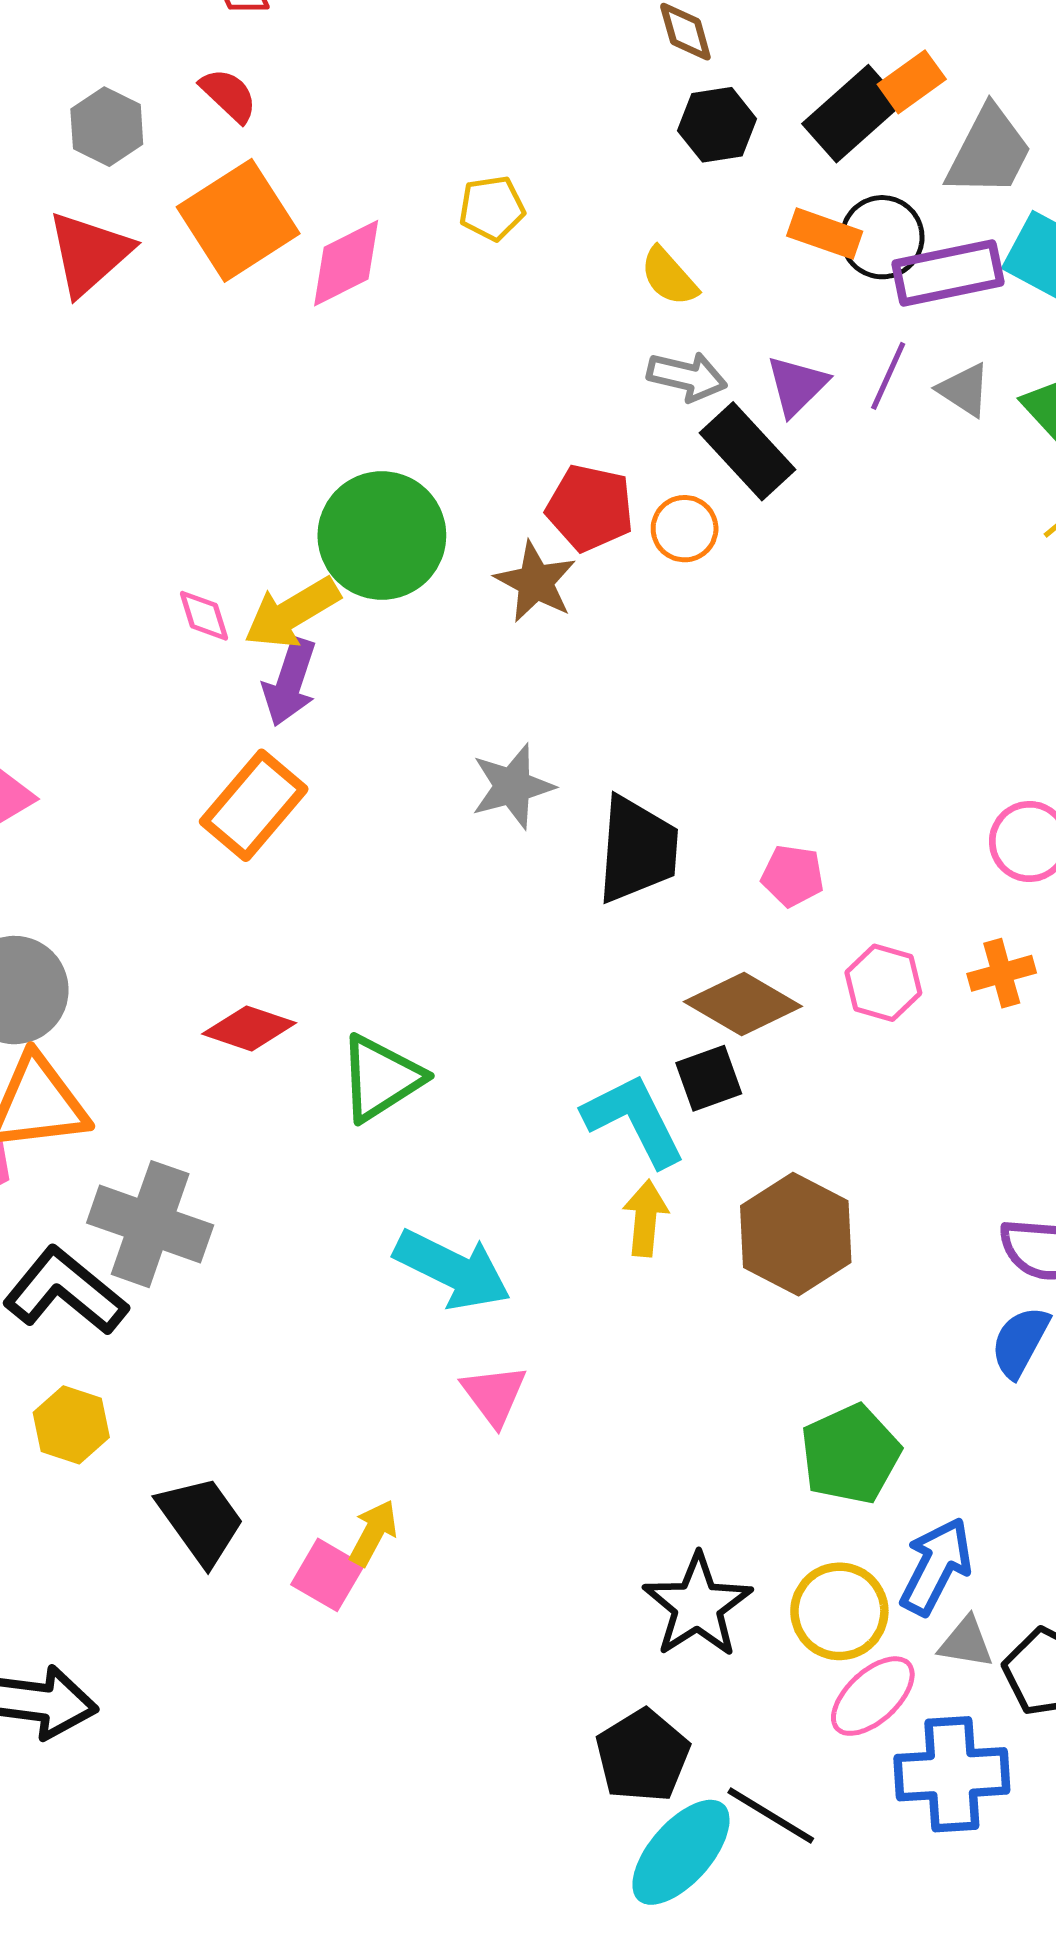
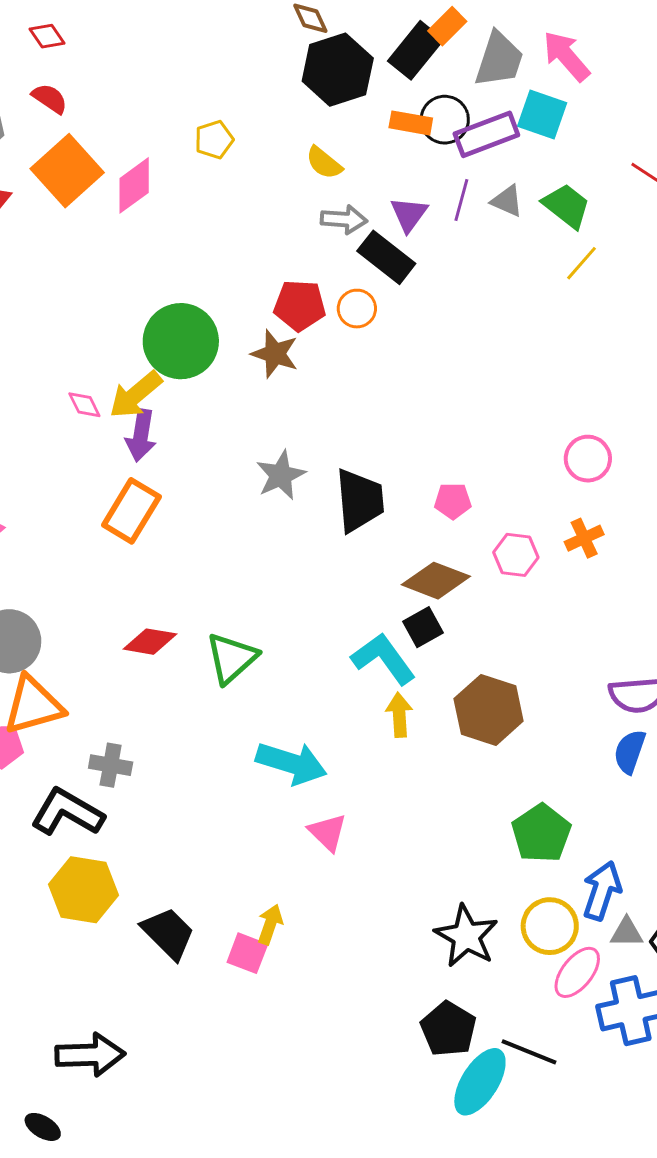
black hexagon: (717, 125) -> (338, 70), size x1.6
gray cross: (150, 1224) -> (111, 765), size x0.6
yellow hexagon: (71, 1425) -> (84, 890), size x1.5

